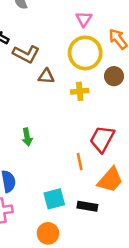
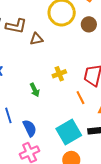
yellow cross: (80, 91) -> (59, 74), moved
cyan square: (54, 199) -> (69, 132), size x1.4

